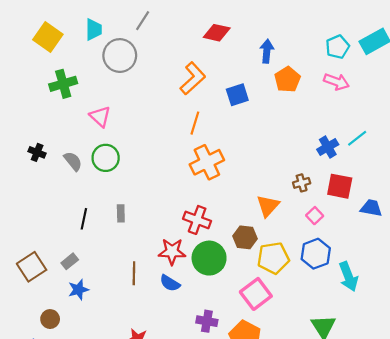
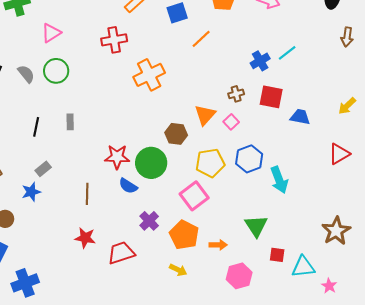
pink triangle: (100, 116) -> (51, 33), turned 45
orange line: (195, 123) -> (201, 39), moved, turned 30
pink square: (315, 216) -> (231, 122), moved
red cross: (197, 220) -> (114, 40), moved, turned -30
brown hexagon: (245, 237) -> (176, 134), moved
gray rectangle: (70, 261) -> (43, 169), moved
brown line: (134, 273) -> (87, 194), moved
blue semicircle: (170, 283) -> (128, 186), moved
purple cross: (207, 321) -> (149, 221), turned 36

